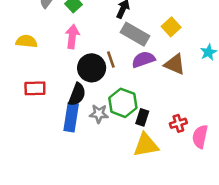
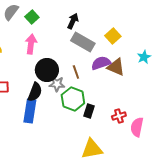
brown line: (111, 59) -> (76, 72), moved
purple semicircle: (143, 59) -> (101, 63), moved
gray star: (99, 114) -> (57, 84), moved
yellow triangle: (146, 145) -> (92, 149), moved

